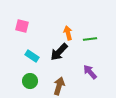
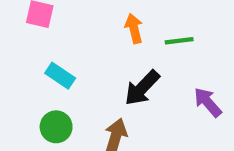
black arrow: (59, 52) -> (142, 88), moved
purple arrow: (90, 72) -> (208, 102), moved

